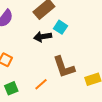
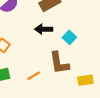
cyan square: (61, 27) -> (69, 37), moved

